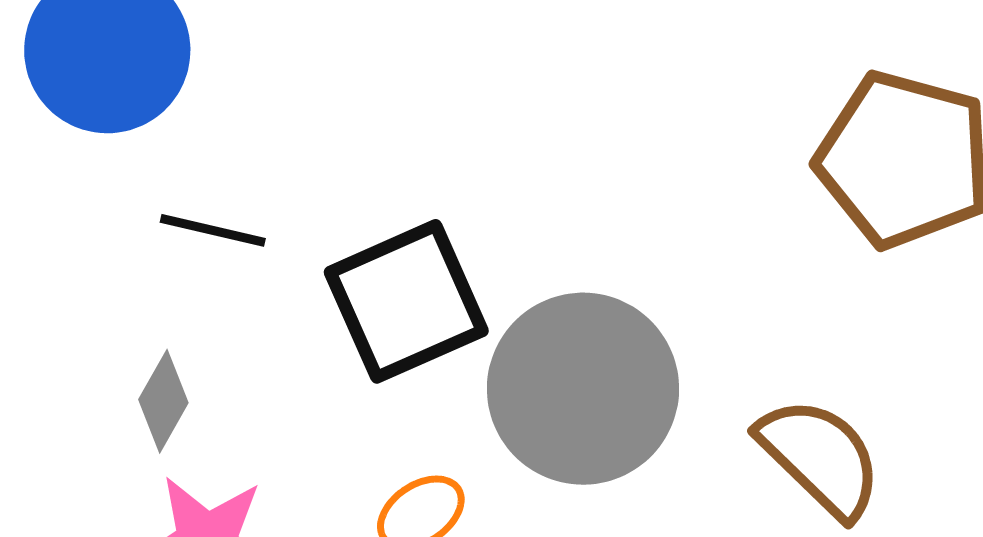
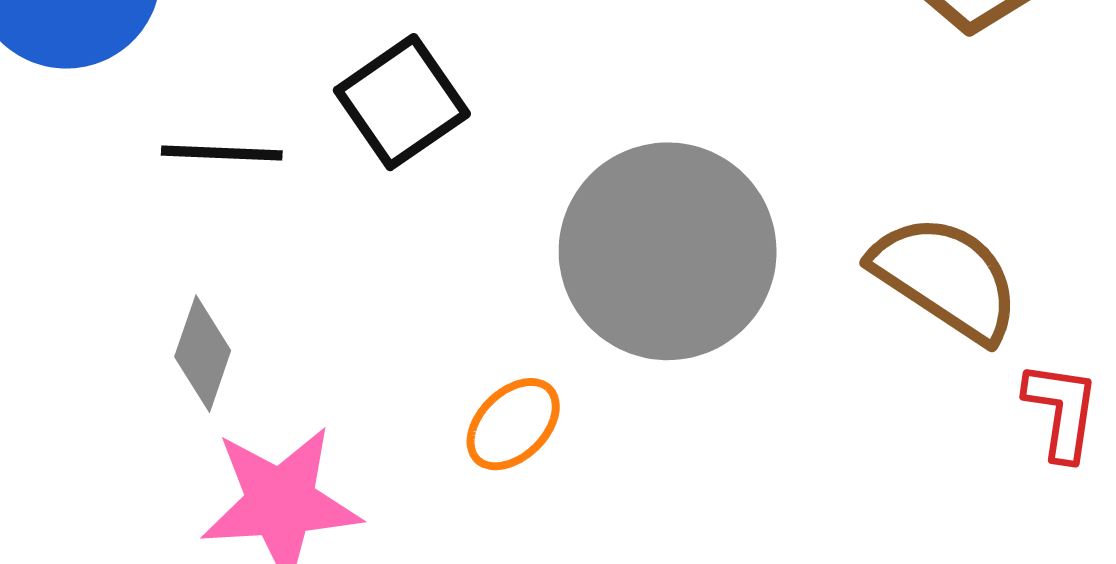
black square: (406, 301) -> (402, 102), moved, size x0.7

